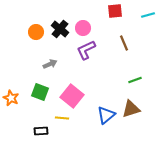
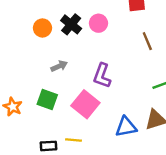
purple L-shape: (86, 50) -> (102, 76), moved, turned -45
blue triangle: (106, 115) -> (126, 127), turned 30
yellow line: (62, 118) -> (73, 140), moved

